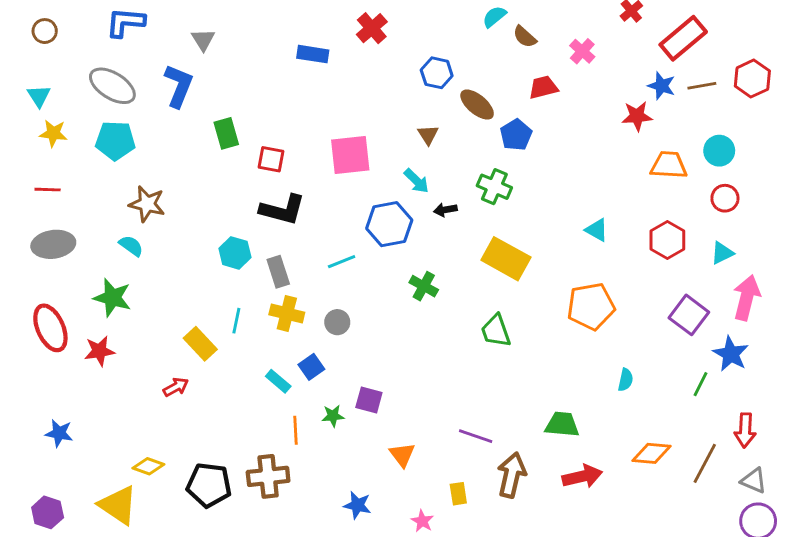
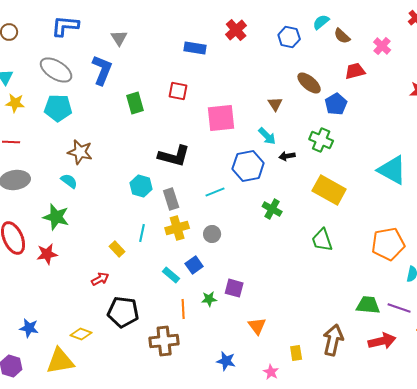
blue hexagon: (437, 73) -> (289, 37), moved
red square: (271, 159) -> (178, 91), moved
cyan triangle: (597, 230) -> (392, 170), size x1.8
orange pentagon: (591, 306) -> (388, 244), moved
yellow cross: (287, 314) -> (177, 228), turned -30
yellow rectangle: (200, 344) -> (117, 249), size x0.7
blue star: (59, 433) -> (29, 328), moved
purple line: (476, 436) -> (399, 308), moved
black pentagon: (209, 485) -> (123, 312), moved
yellow triangle: (118, 505) -> (60, 361), turned -44

